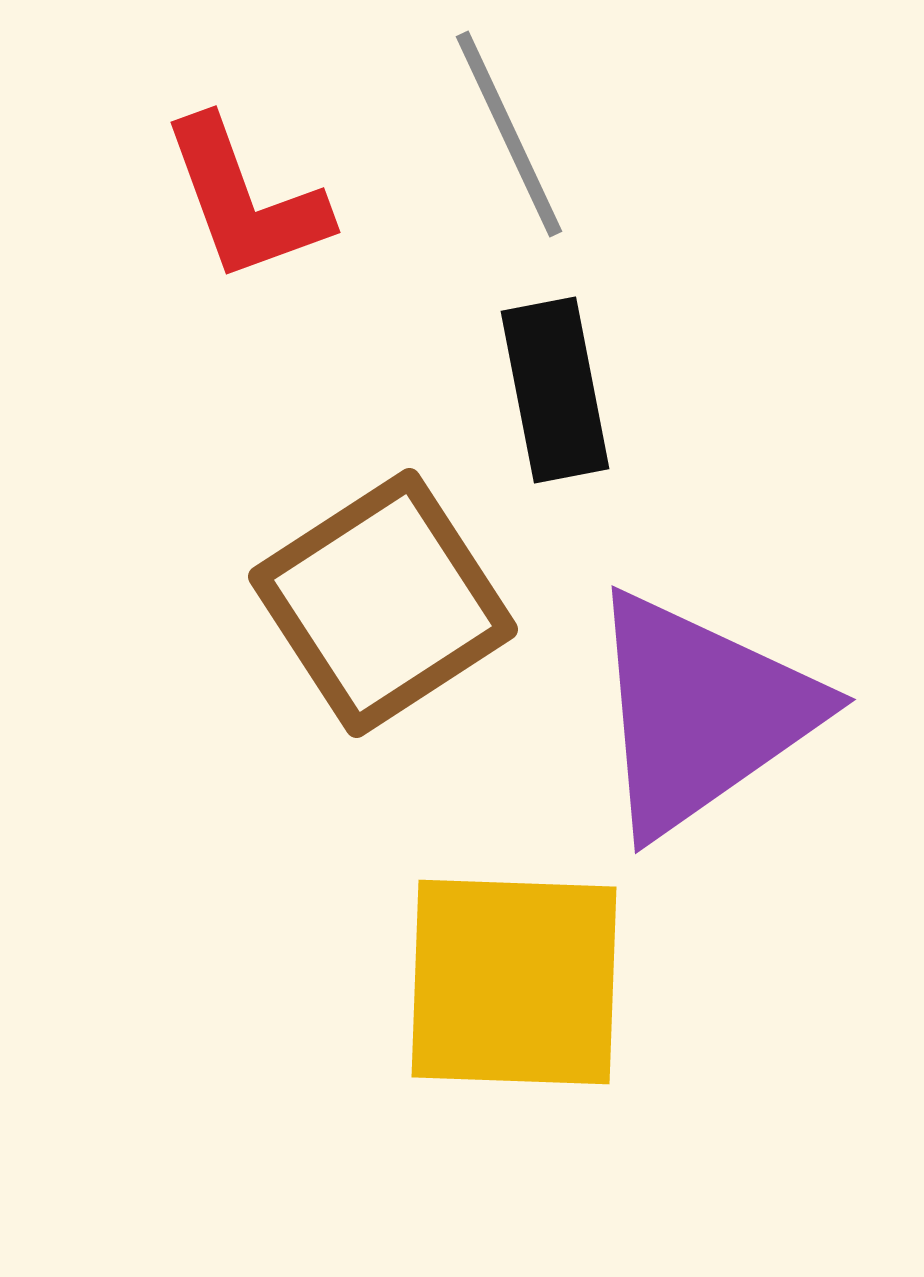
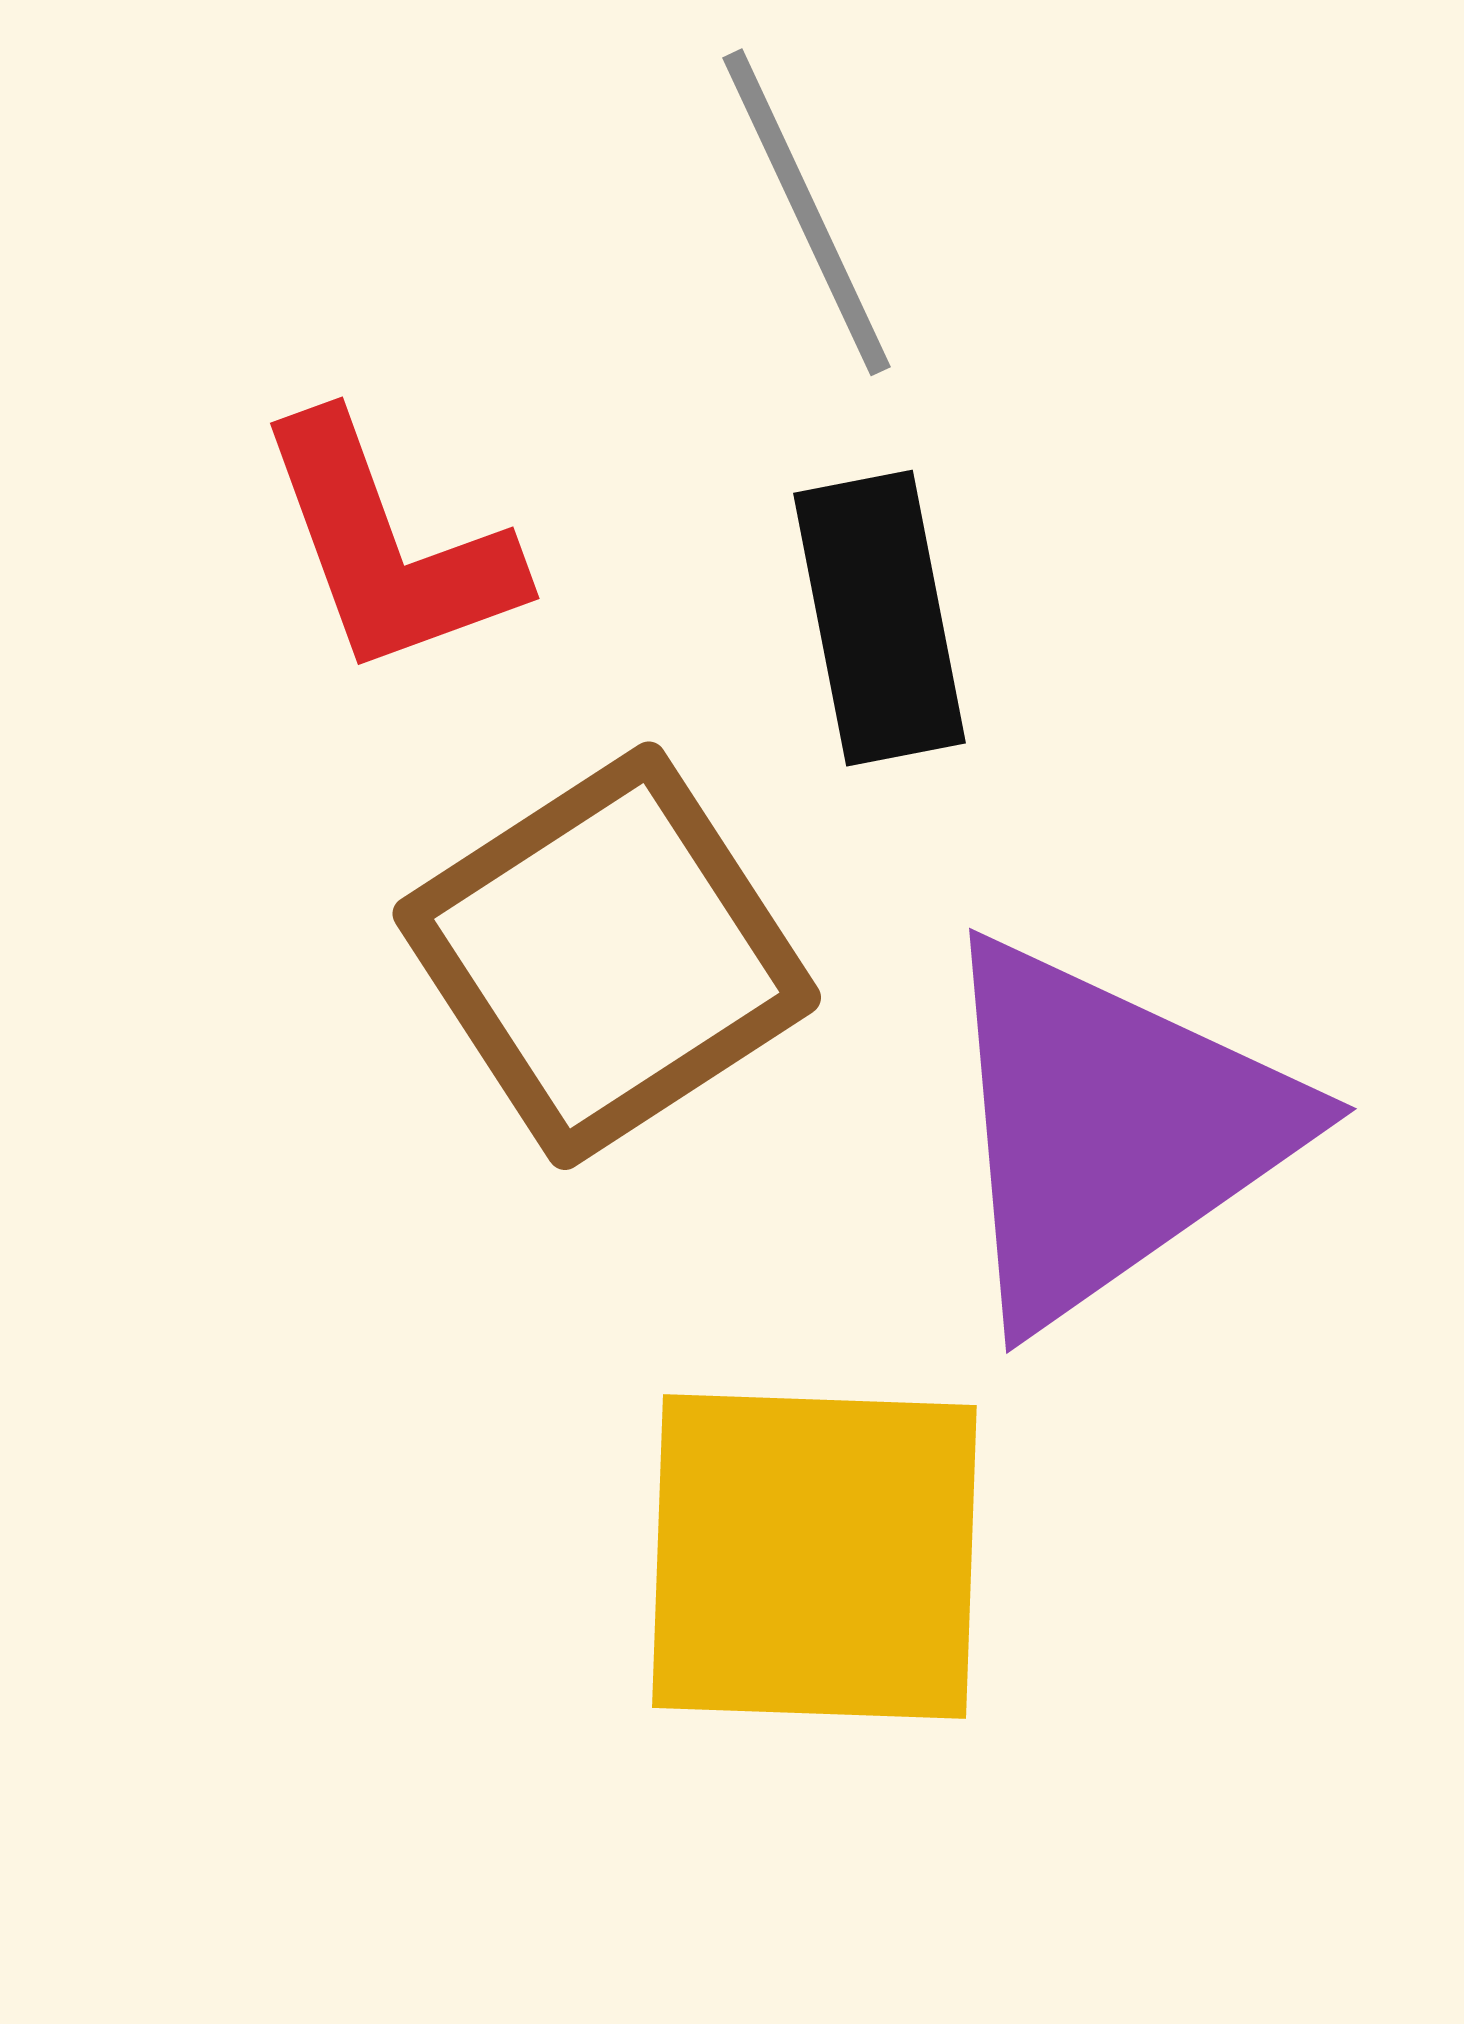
red L-shape: (245, 200) -> (388, 547), moved

